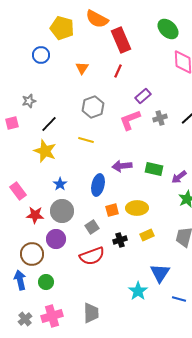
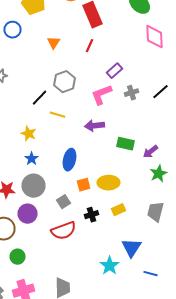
black line: (49, 124) -> (40, 98), moved
yellow star: (45, 151) -> (28, 134), moved, size x0.7
purple arrow: (122, 166) -> (94, 126), moved

